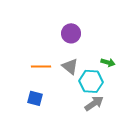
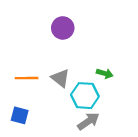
purple circle: (71, 33) -> (63, 28), moved

